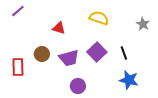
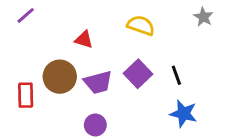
gray star: (143, 24) -> (203, 17), moved
brown circle: (42, 54) -> (60, 77), size x1.5
purple circle: (78, 86) -> (95, 125), moved

